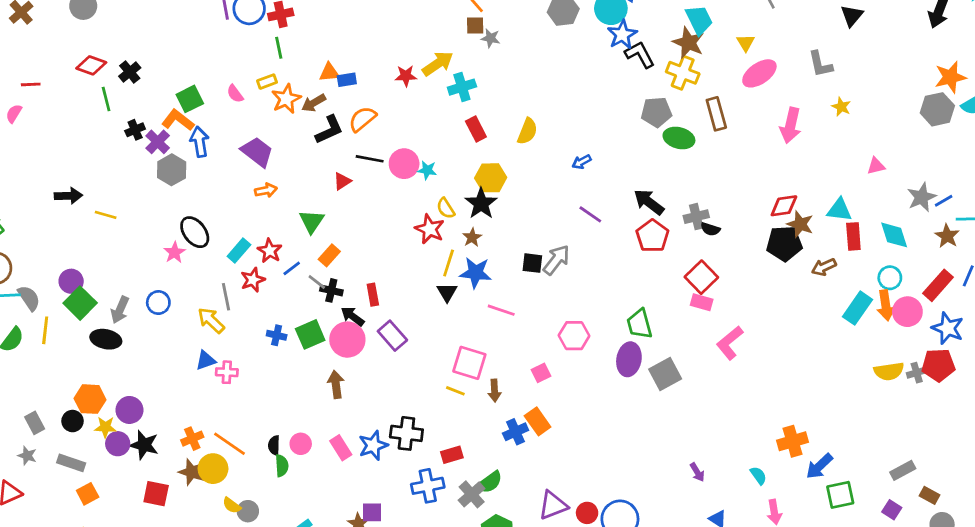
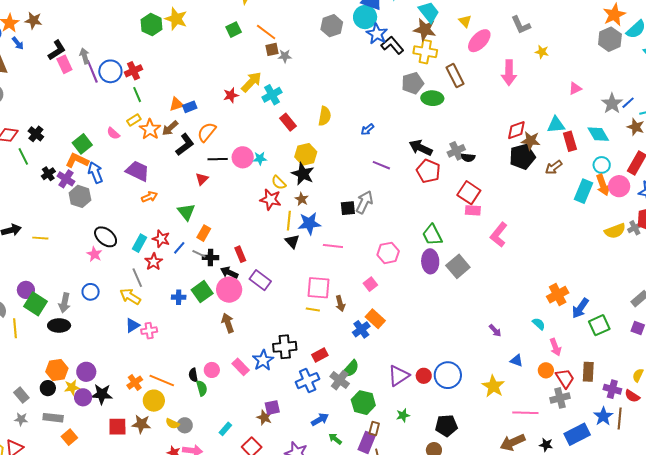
brown star: (192, 472) -> (141, 424), moved

